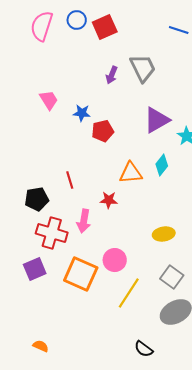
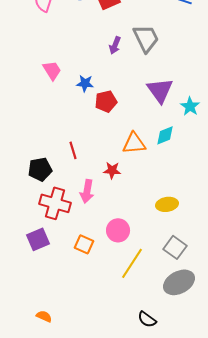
purple triangle: (157, 120) -> (160, 90), turned -36
cyan diamond: (162, 165) -> (165, 135), turned 30
orange square: (81, 274) -> (84, 244), size x0.6

